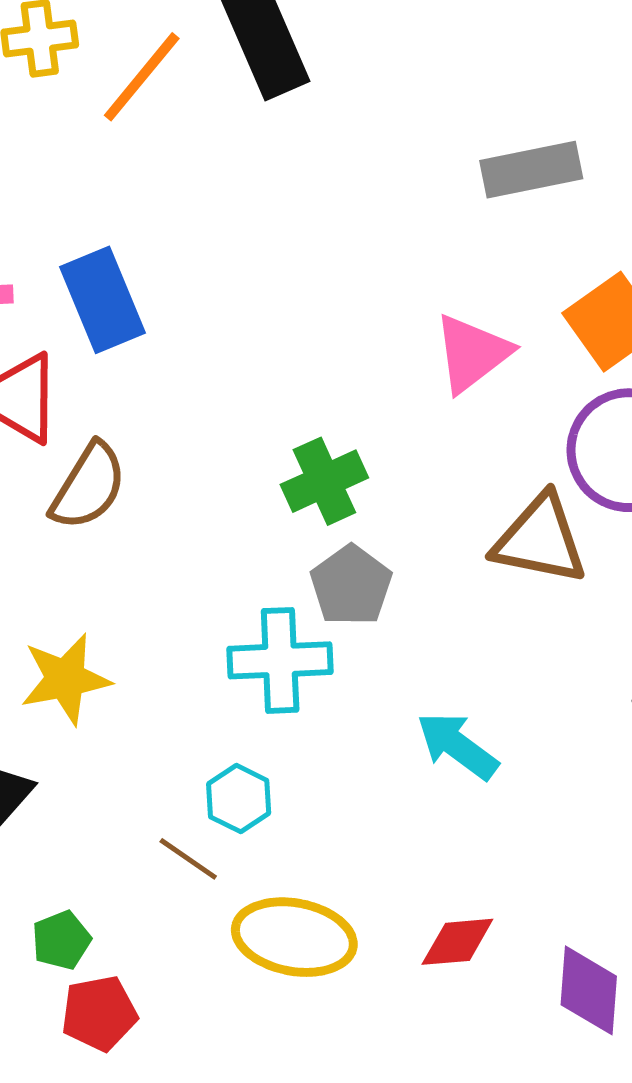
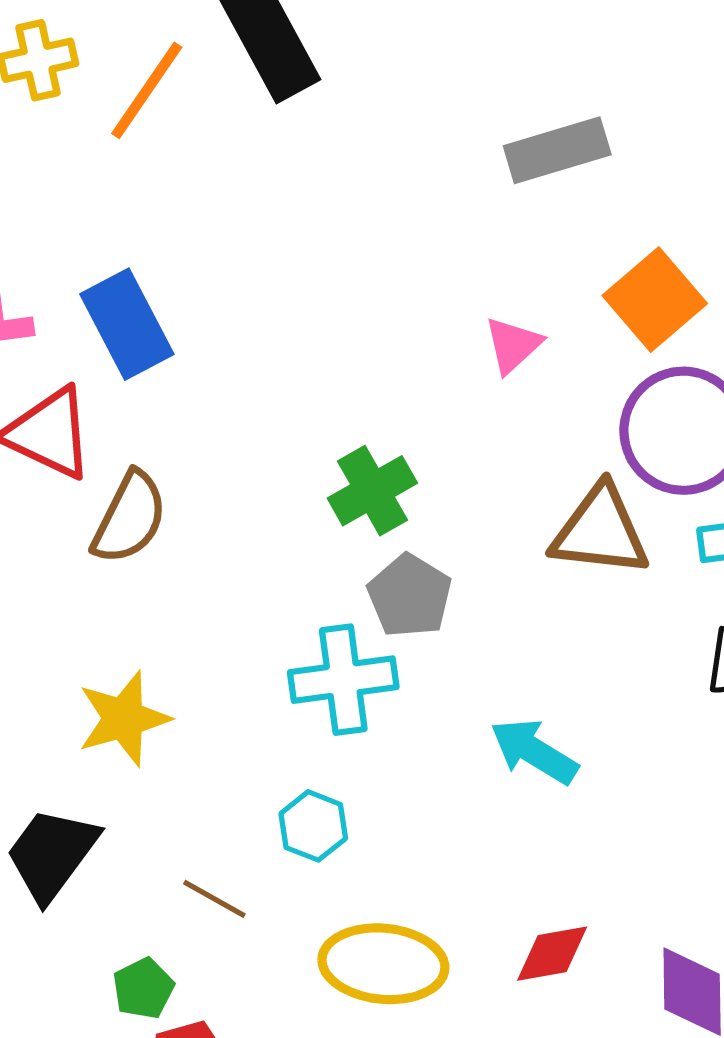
pink triangle: (472, 353) -> (513, 345), size x0.7
brown line: (188, 859) -> (214, 899), moved

